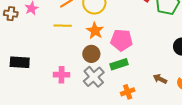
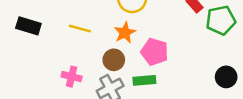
yellow line: (63, 26) -> (80, 29), moved
black rectangle: (20, 62) -> (28, 26), moved

